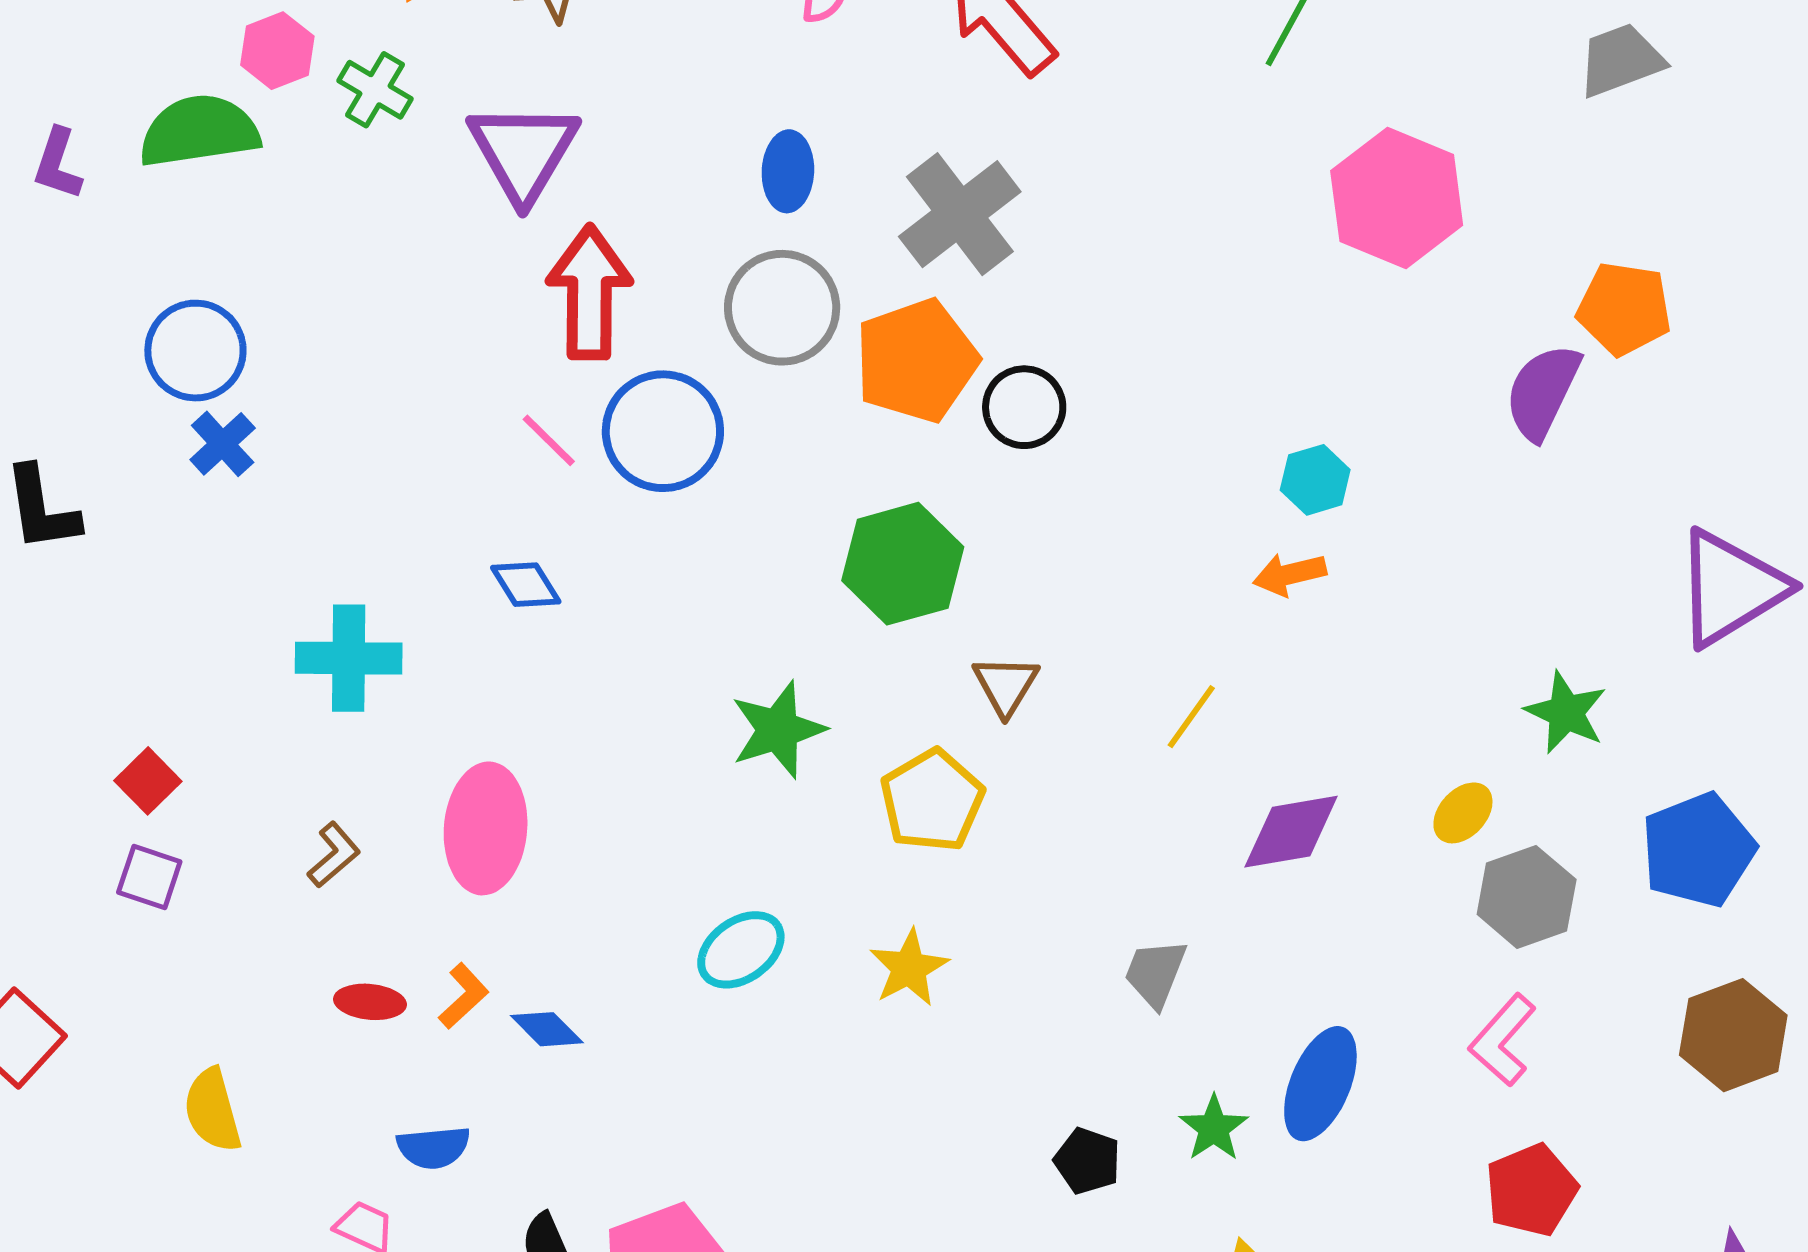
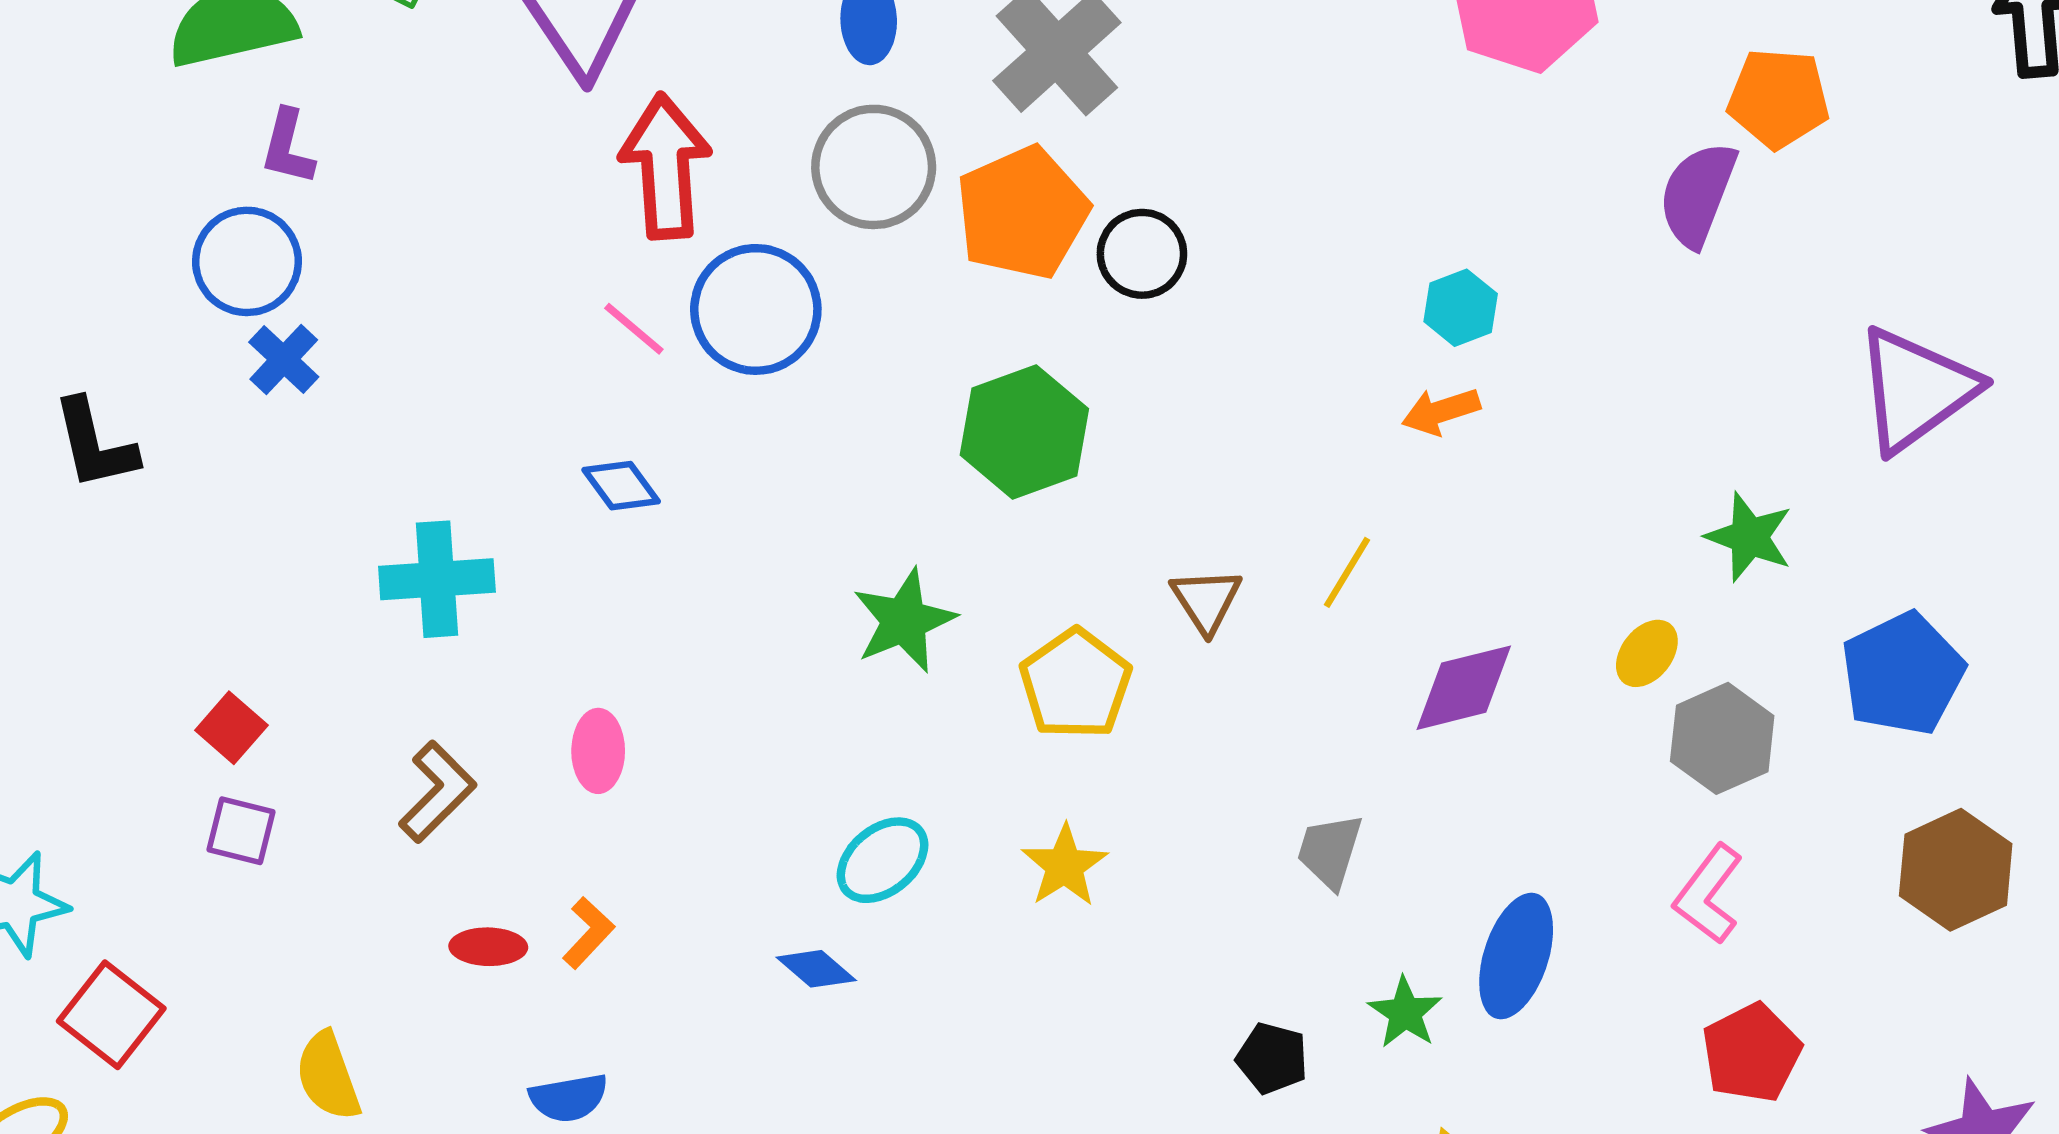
purple L-shape: (58, 164) -> (288, 147), moved
brown triangle: (1006, 685) -> (1206, 600), moved
pink ellipse: (486, 828) -> (598, 751), size x0.6
brown L-shape: (334, 855) -> (437, 792), size x1.4
blue diamond: (547, 1029) -> (816, 969), moved

